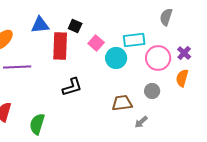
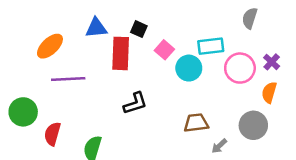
gray circle: (152, 91) -> (253, 125), moved, size x1.5

